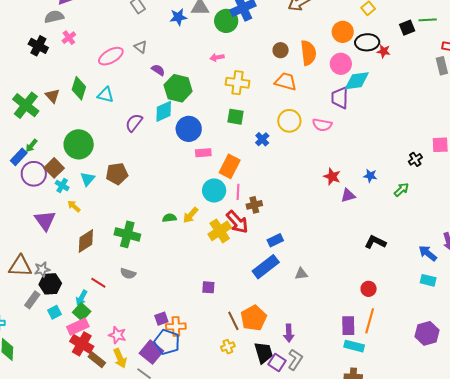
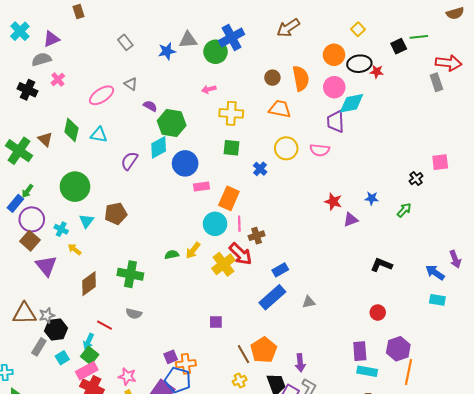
brown square: (54, 168) -> (30, 241), moved
orange line: (370, 321) -> (409, 372), moved
purple hexagon: (427, 333) -> (398, 349), moved

